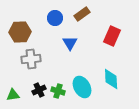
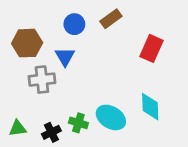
blue triangle: (70, 43) -> (65, 57), moved
cyan ellipse: (82, 87) -> (111, 117), turned -30
black cross: (39, 90) -> (51, 132), moved

